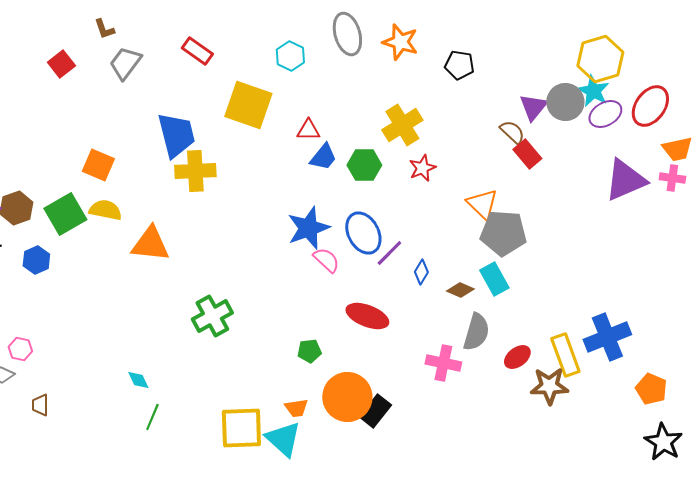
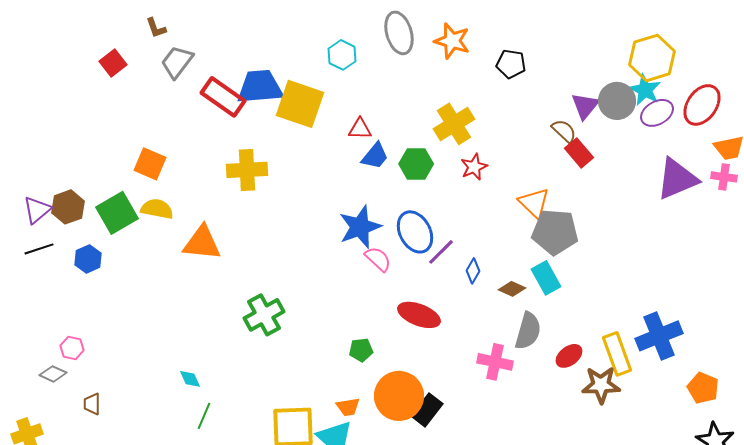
red rectangle: (197, 51) -> (223, 97), moved, size x1.4
blue trapezoid: (176, 135) -> (260, 87), moved, turned -81

